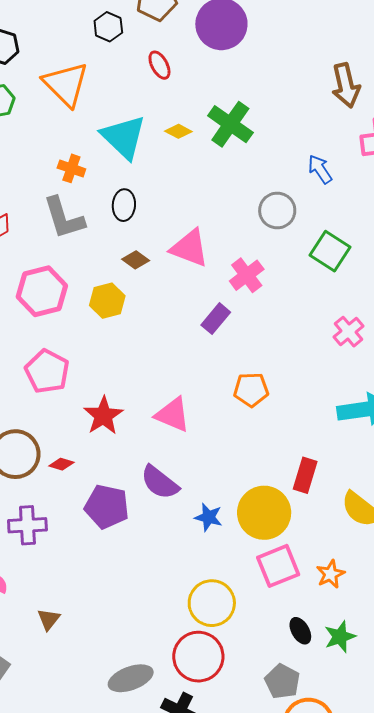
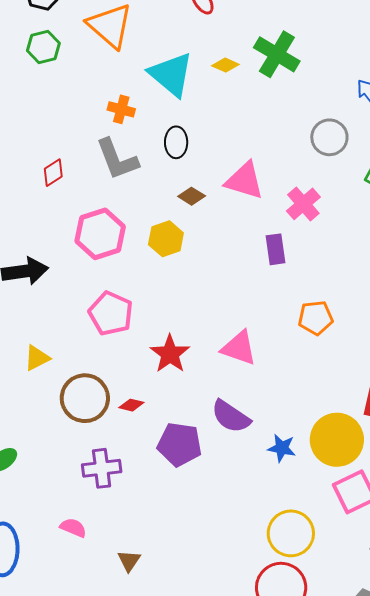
purple rectangle: (216, 319) -> (275, 249), turned -44

